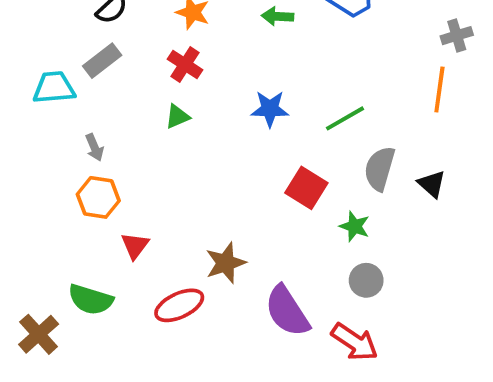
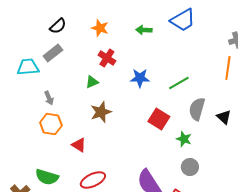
red cross: (185, 64) -> (107, 58), moved
red triangle: (135, 246) -> (79, 145), moved, turned -35
brown star: (225, 263) -> (101, 112), moved

